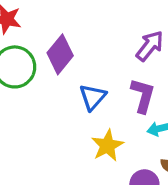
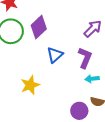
yellow star: (107, 146) -> (30, 85), moved

